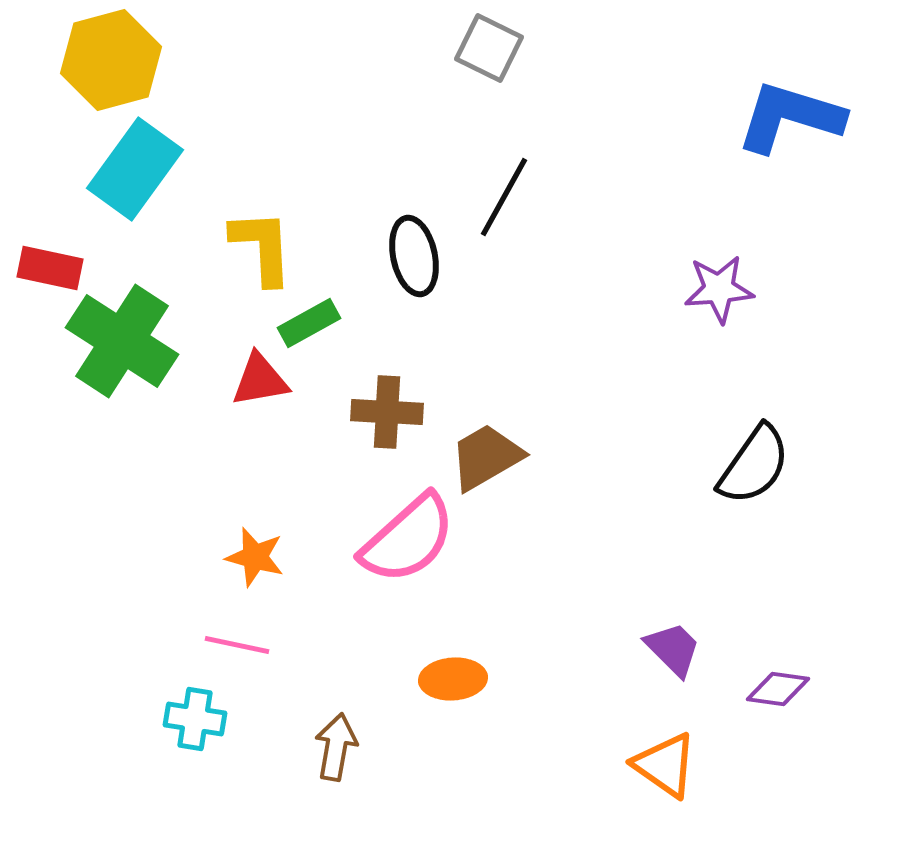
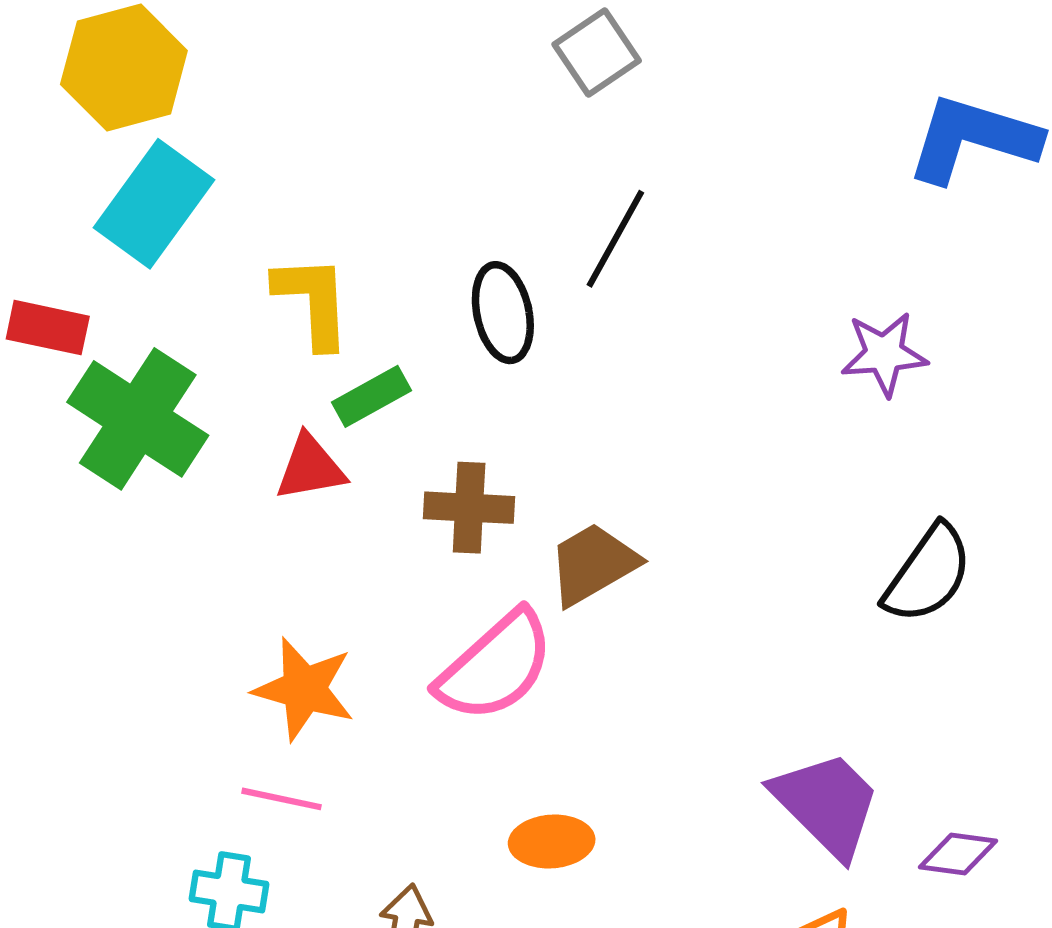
gray square: (489, 48) -> (597, 52), turned 30
orange star: (255, 557) -> (304, 689), size x1.4
purple trapezoid: (673, 649) -> (827, 804), size x1.6

